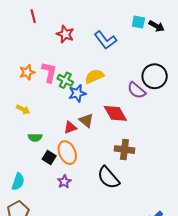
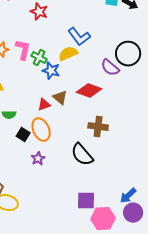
blue L-shape: (105, 40) -> (79, 37), moved
blue star: (77, 93) -> (51, 71), turned 30
red diamond: (115, 113) -> (89, 91), turned -40

